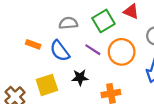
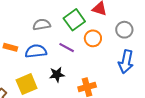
blue semicircle: (60, 51) -> (36, 51), turned 125
orange circle: (122, 52) -> (93, 38), moved, size x0.7

